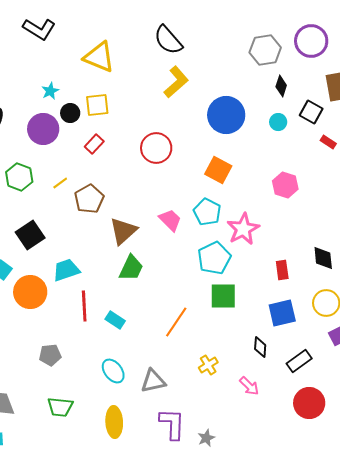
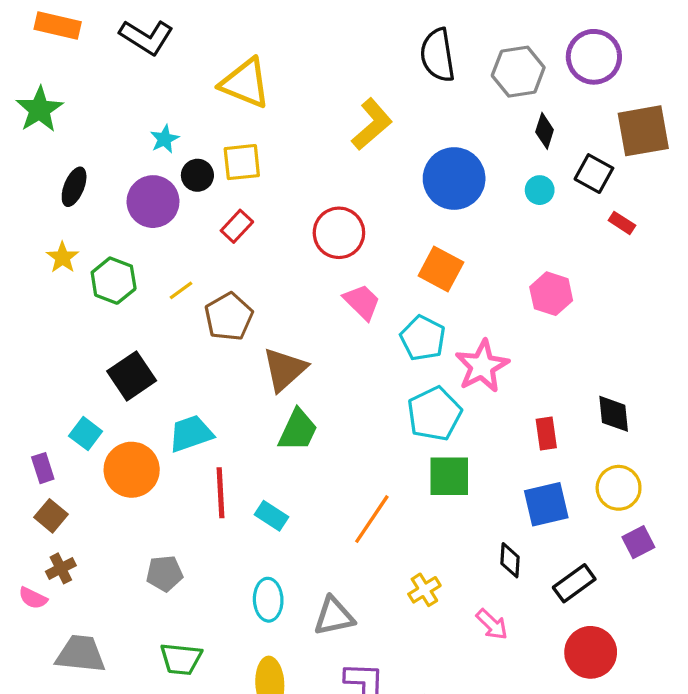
black semicircle: (168, 40) -> (438, 55), moved, turned 32
pink trapezoid: (170, 220) -> (362, 302), moved
cyan ellipse: (113, 371) -> (268, 600), turned 35

